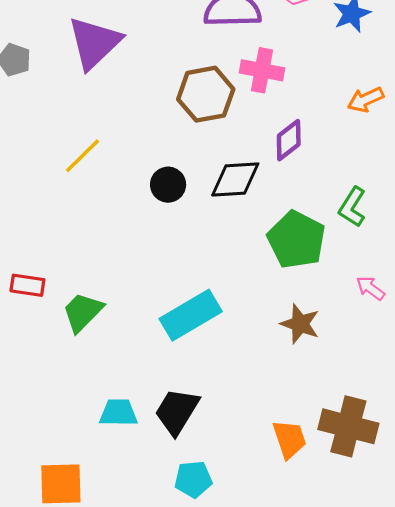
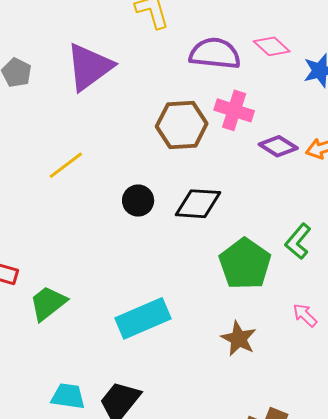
purple diamond: (289, 140) -> (278, 146), moved, turned 63

